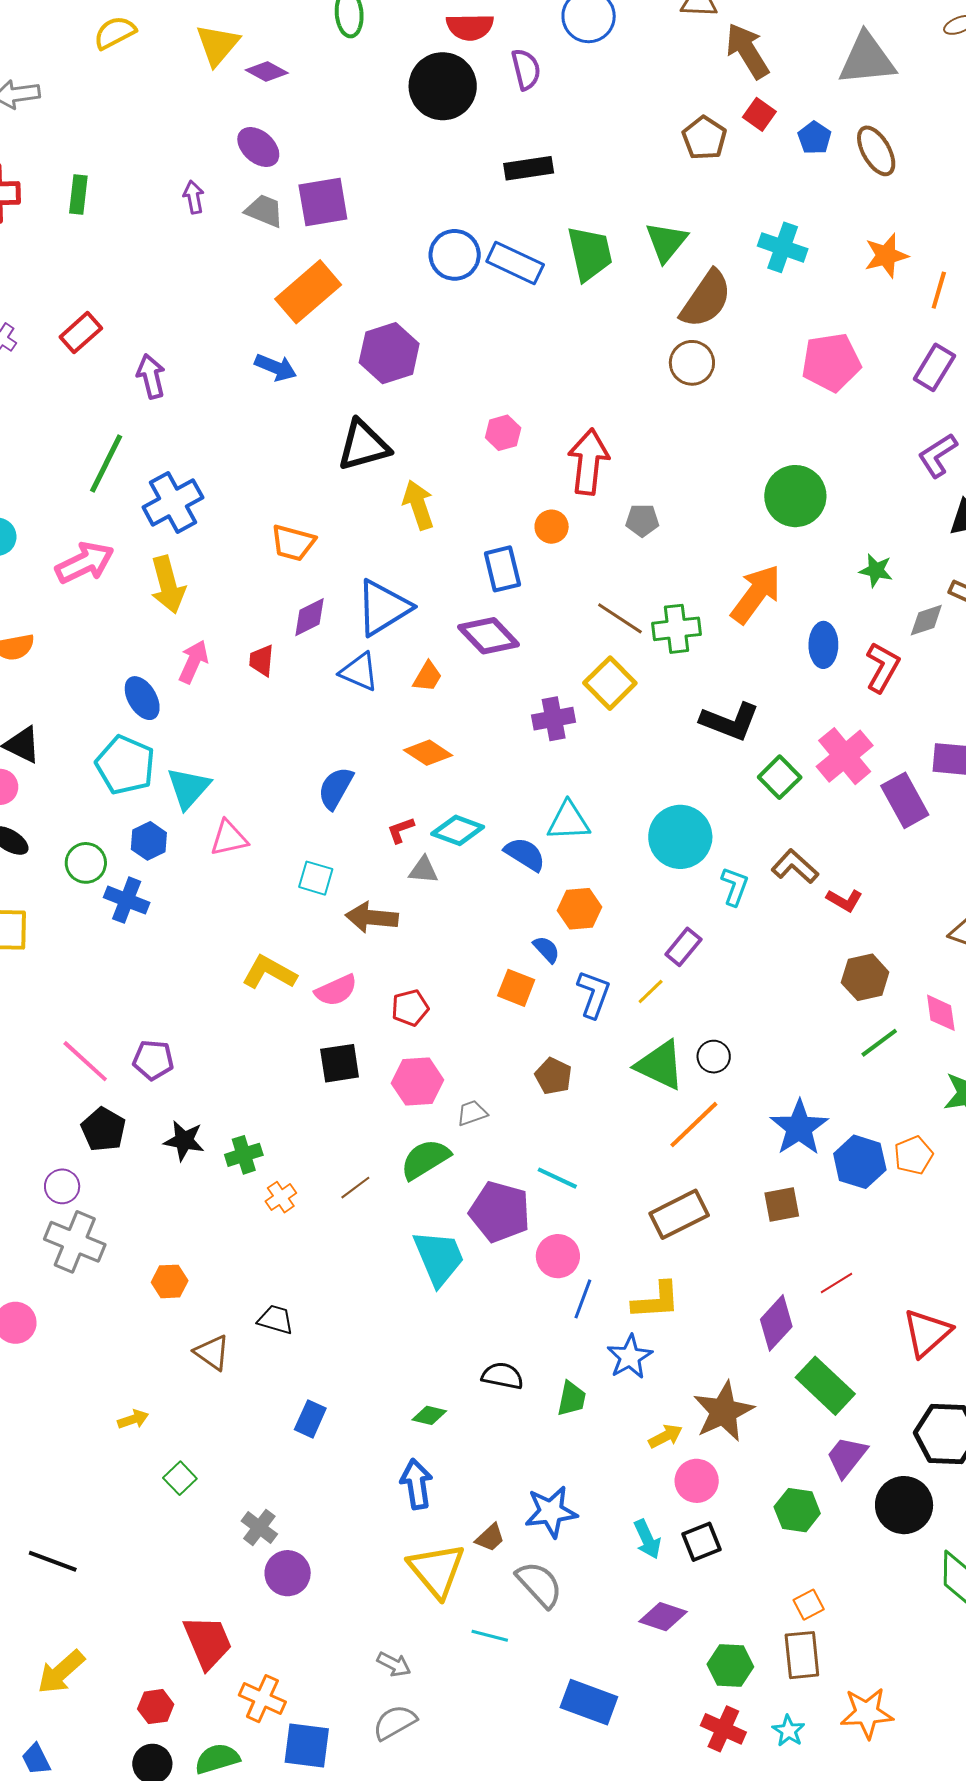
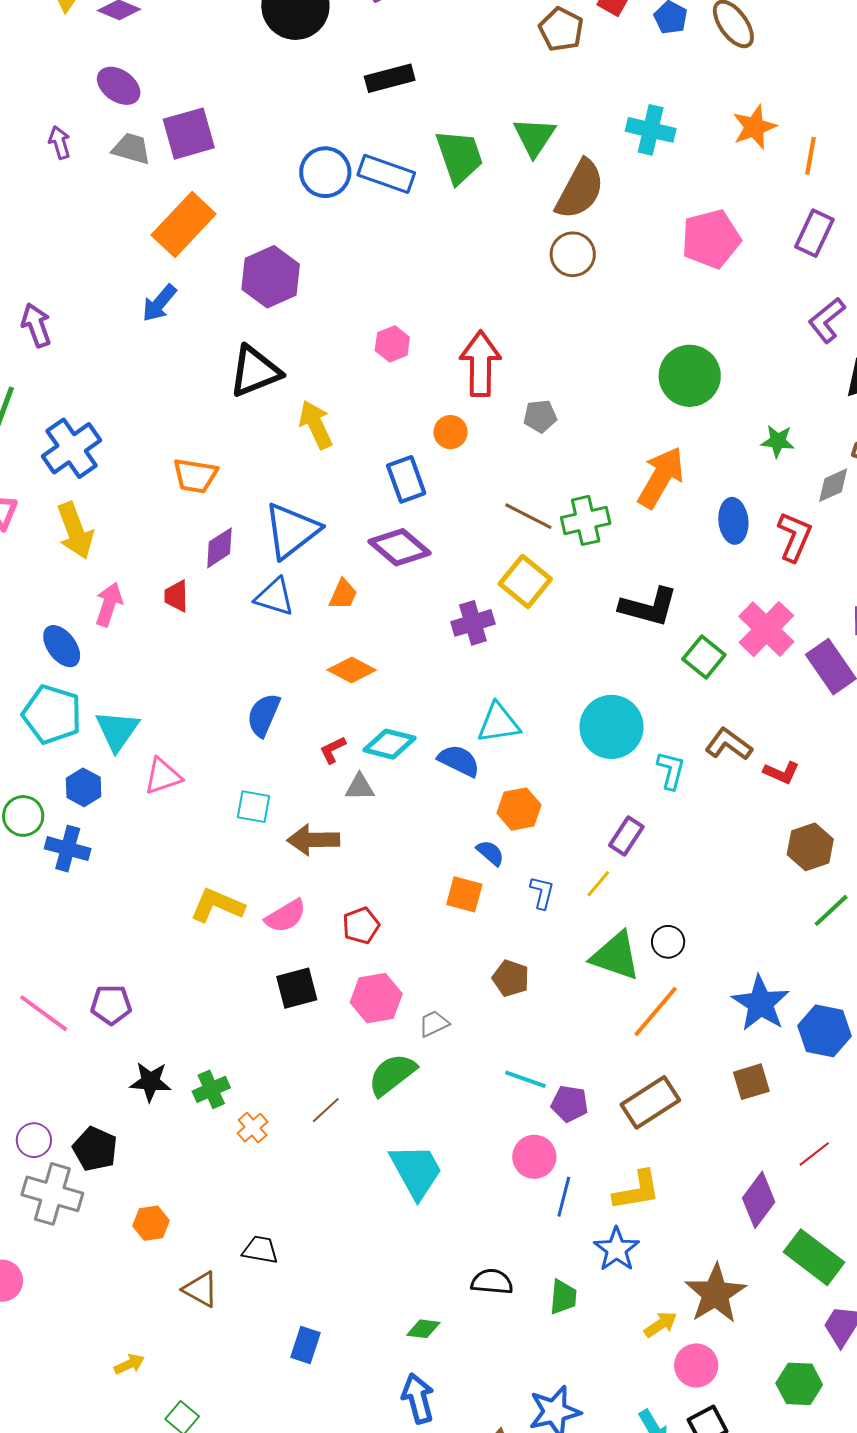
blue arrow: (276, 367) -> (159, 303), turned 114
blue L-shape: (594, 994) -> (542, 892), size x0.7
black pentagon: (103, 1129) -> (95, 1149), moved
purple pentagon: (500, 1212) -> (570, 1104), moved, size x0.6

